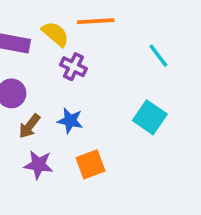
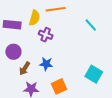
yellow semicircle: (55, 34) -> (35, 18), turned 70
cyan square: (150, 117) -> (94, 74), moved

